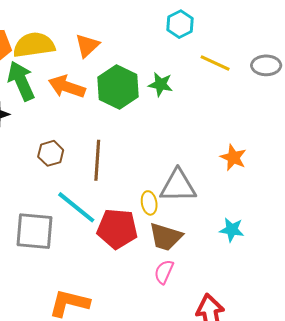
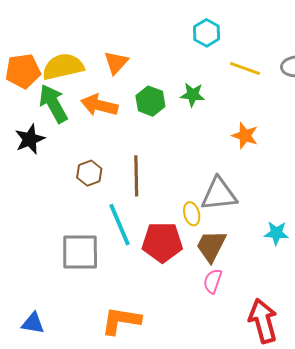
green hexagon: (118, 87) -> (150, 101), size x0.7
orange star: (233, 157) -> (245, 136), moved
cyan line: (76, 207) -> (119, 225), turned 33
brown trapezoid: (166, 237) -> (211, 246), turned 105

